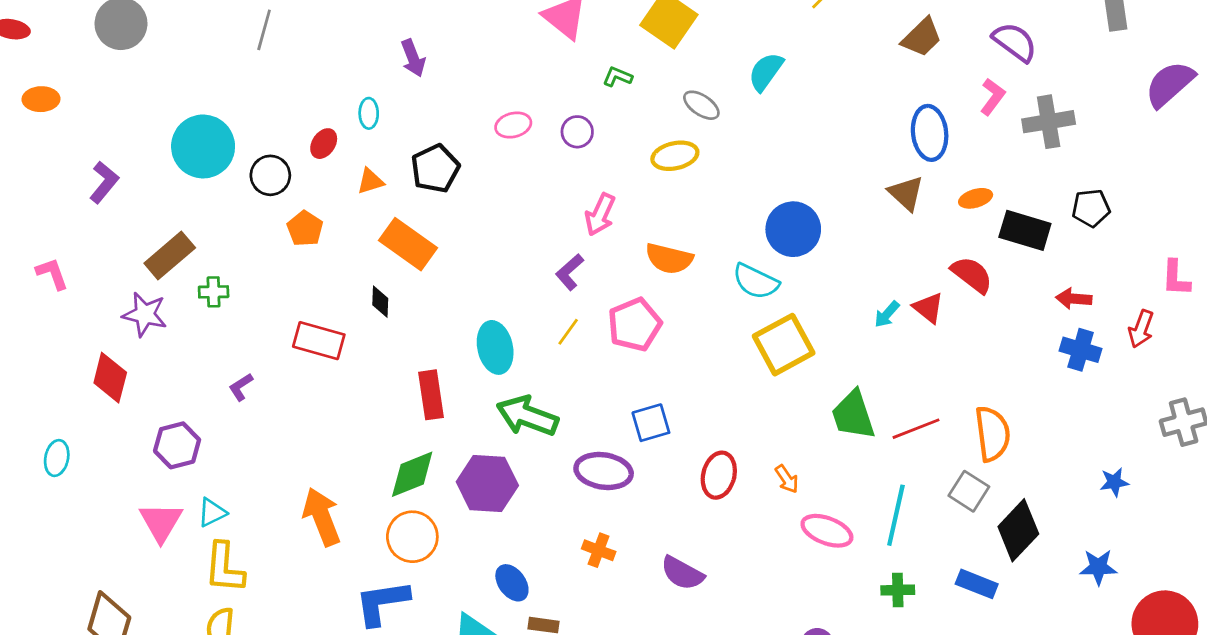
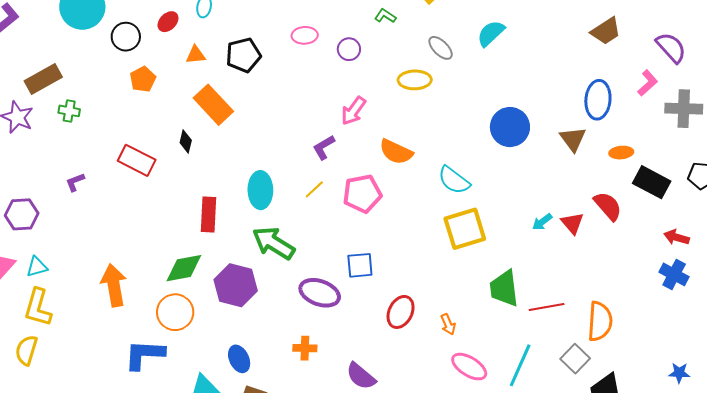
blue circle: (793, 229) -> (510, 127), moved
orange cross: (599, 550) -> (305, 348), turned -30

